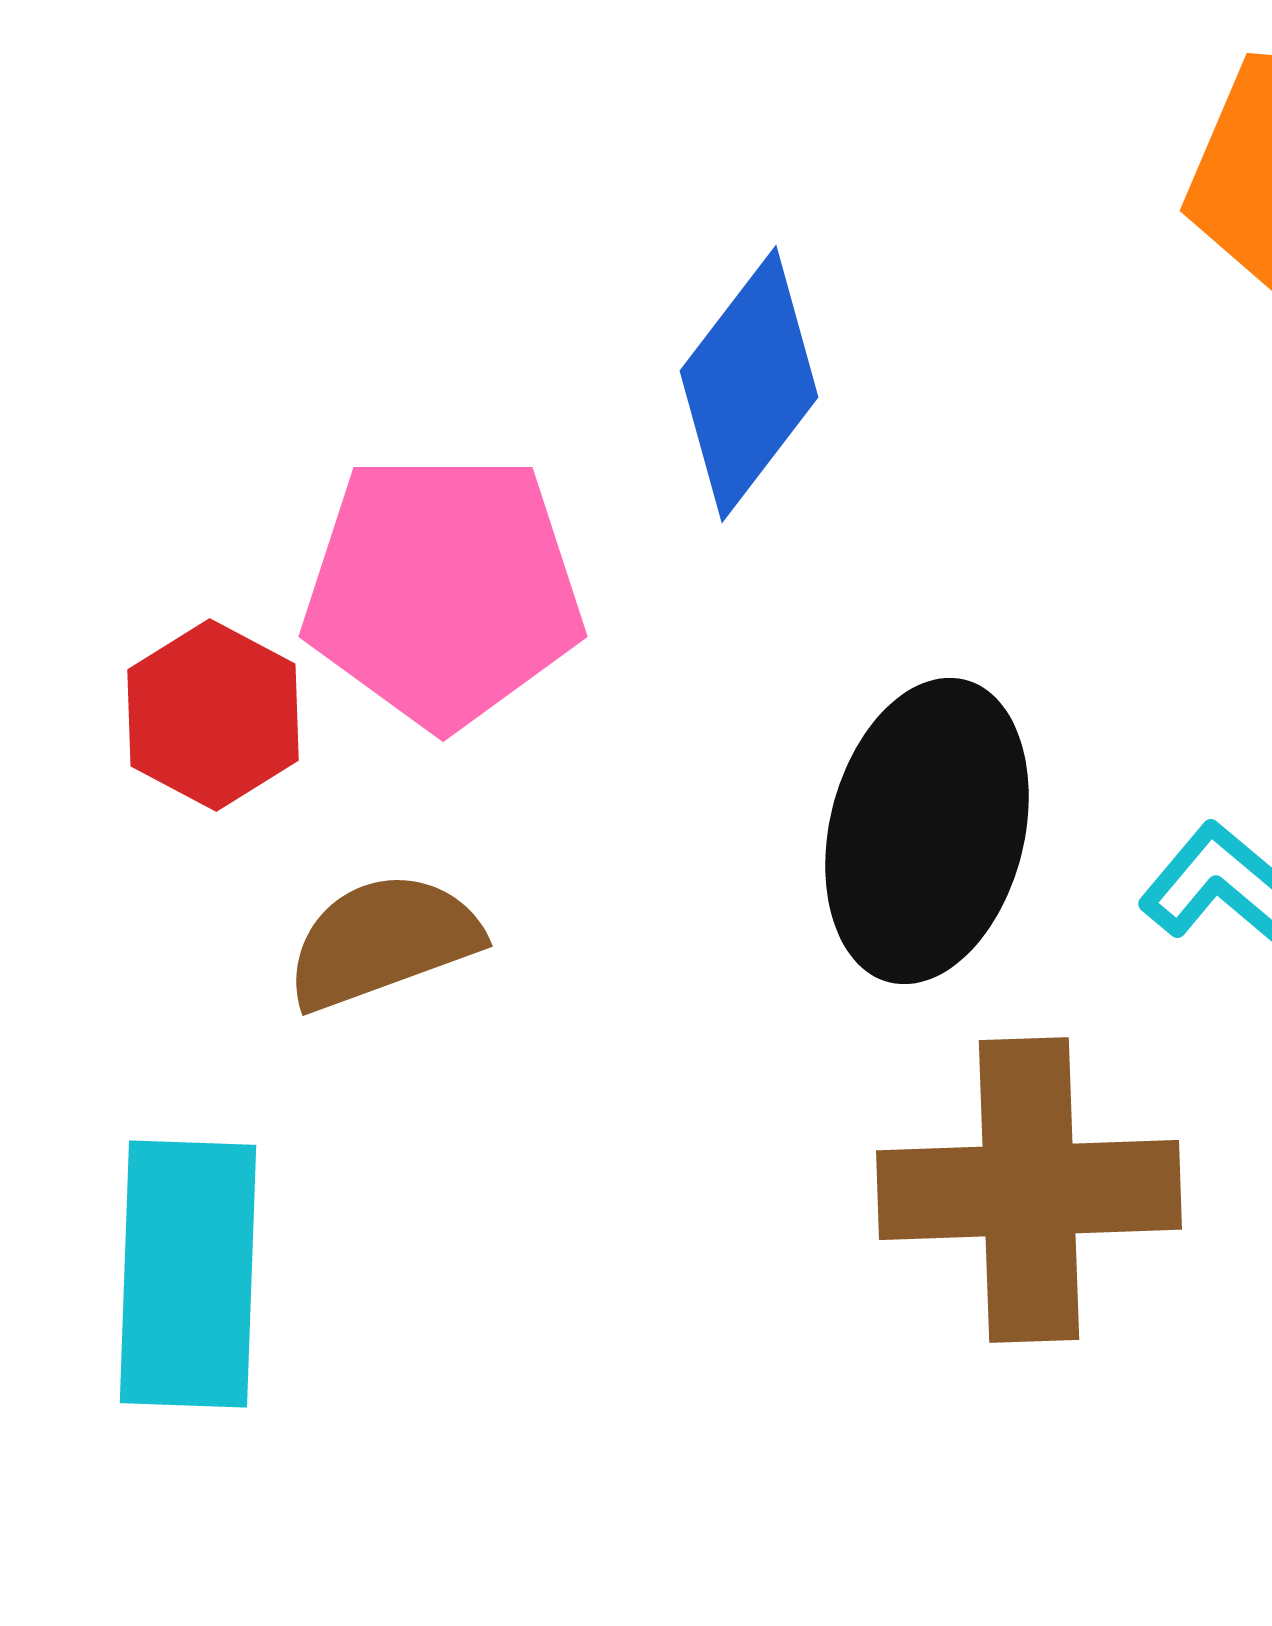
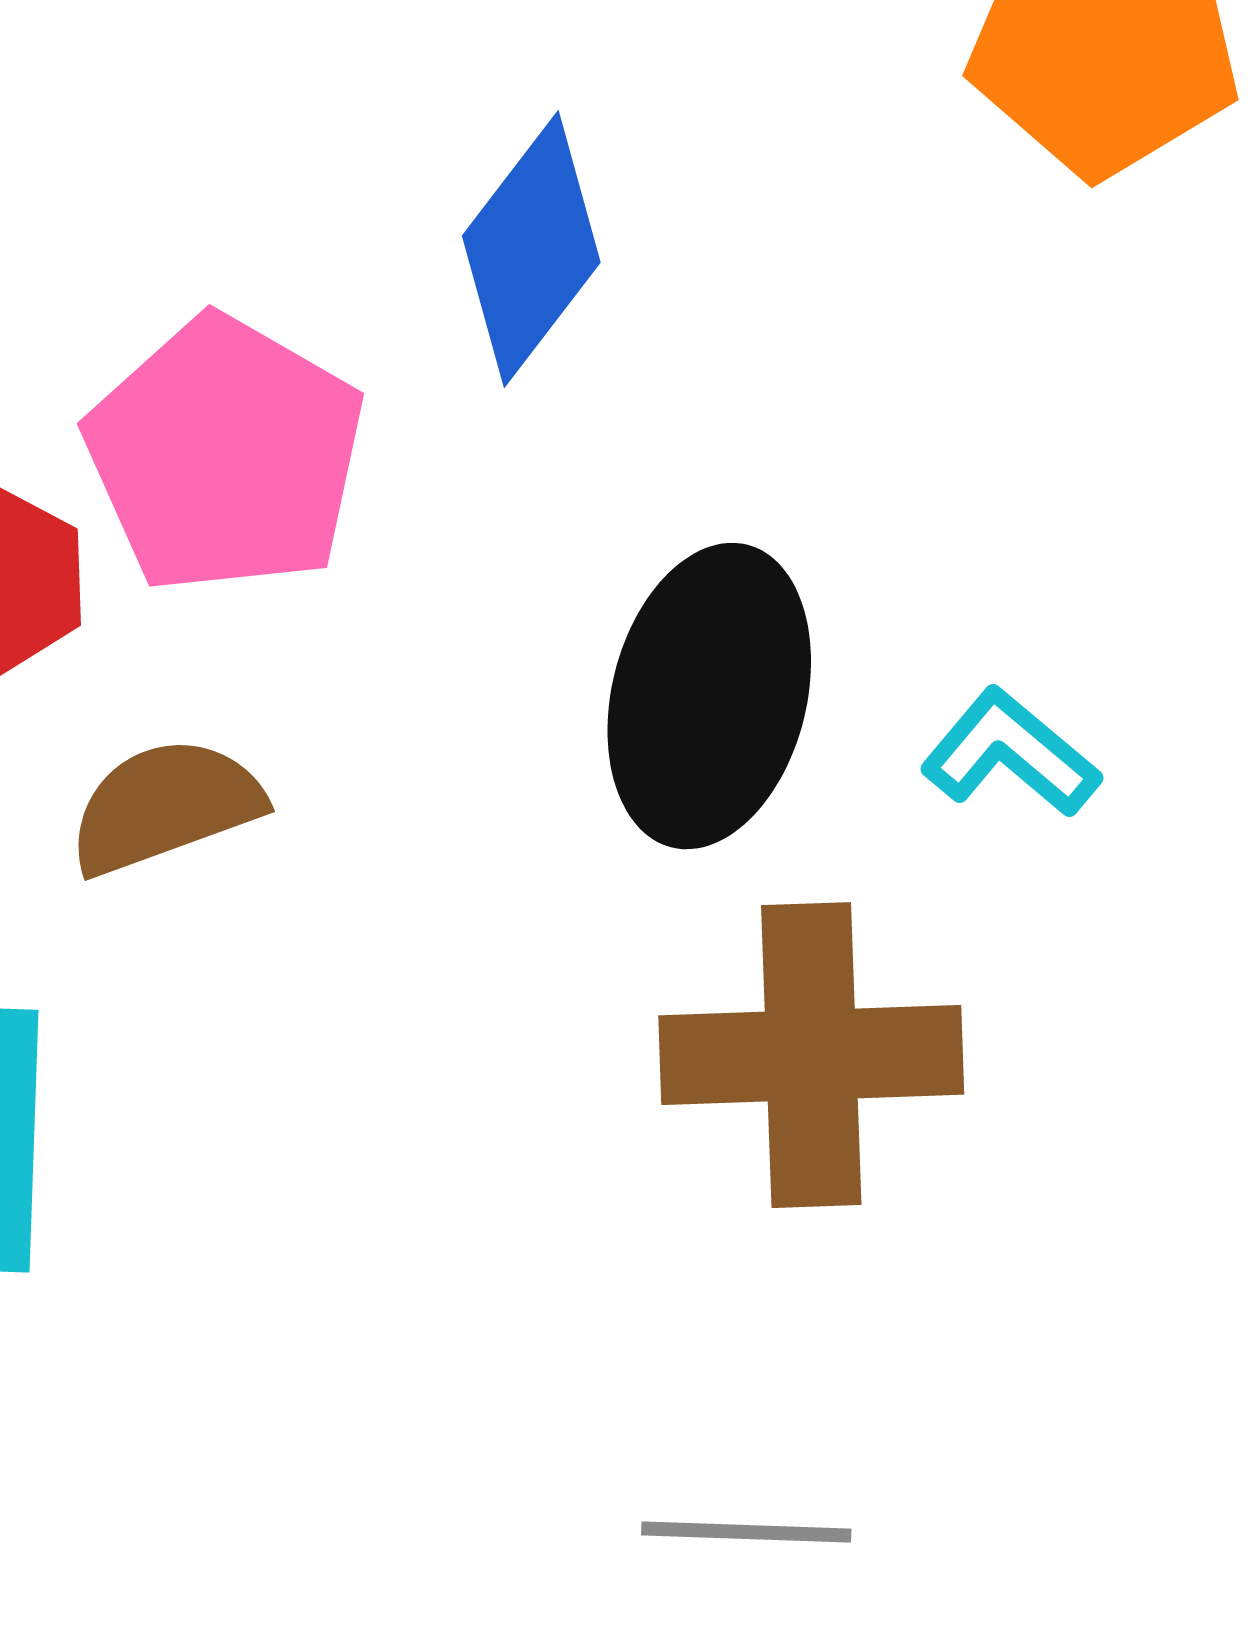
pink pentagon: (443, 590) -> (225, 455), turned 30

